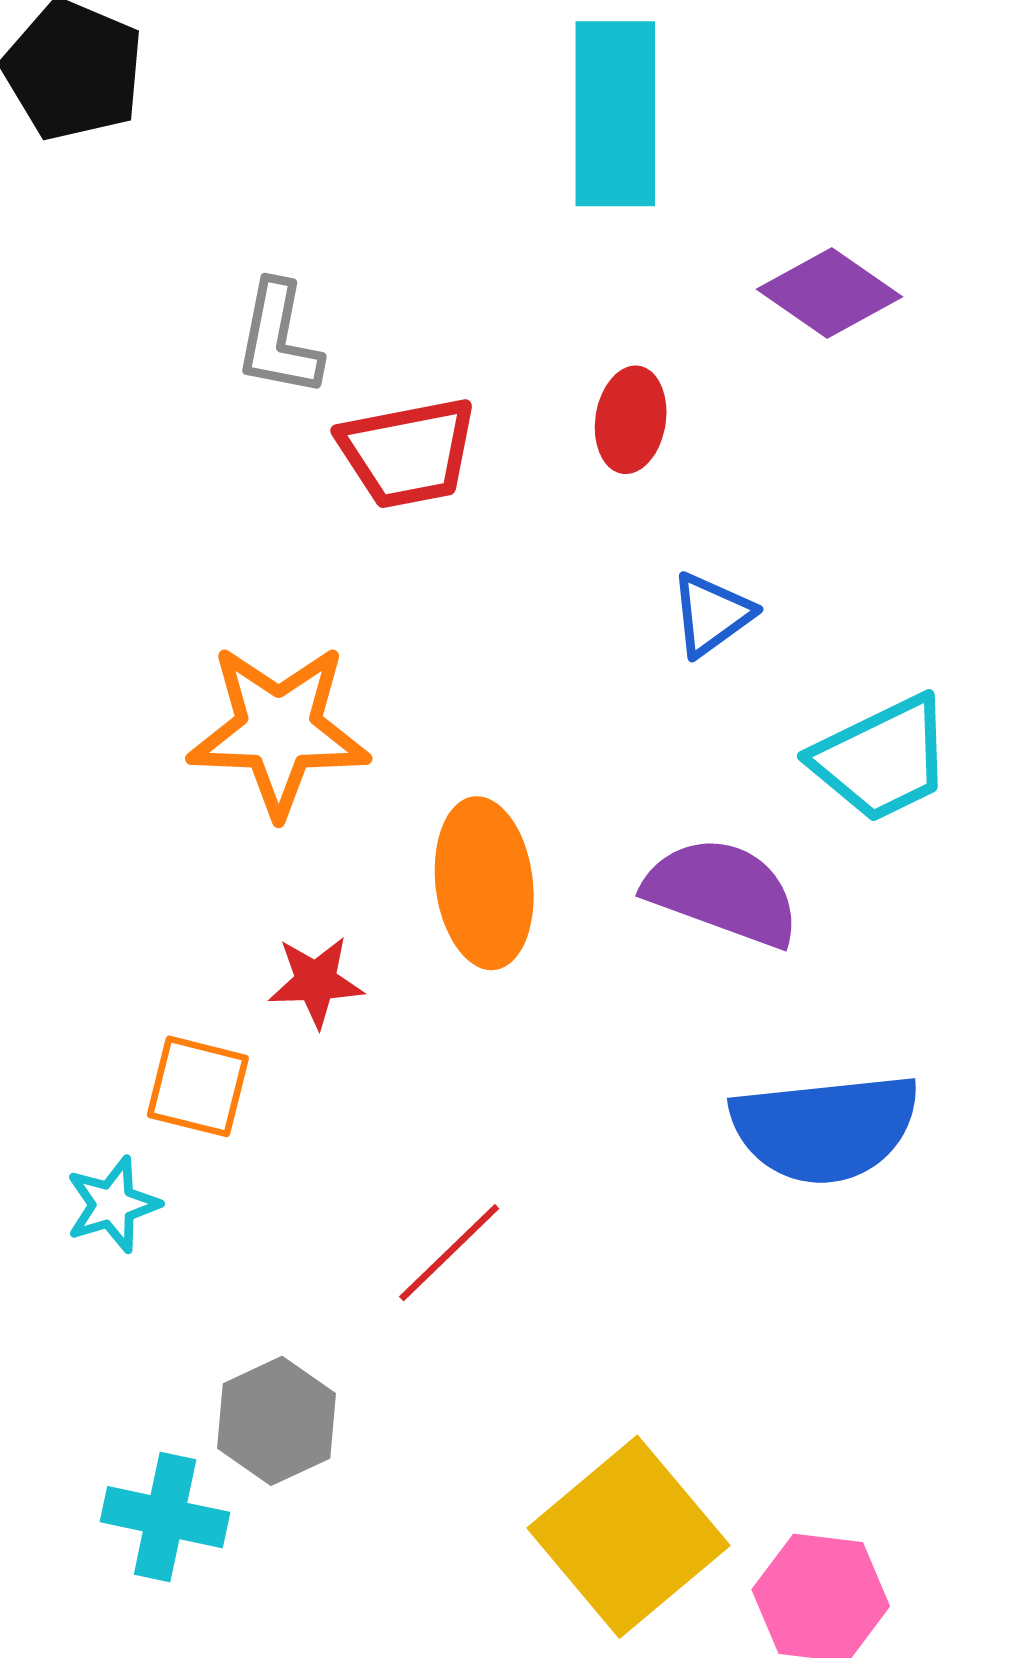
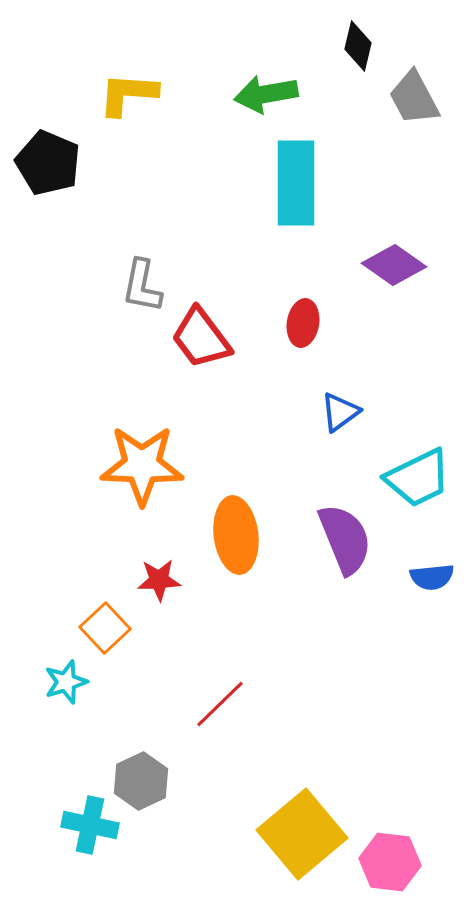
red trapezoid: (408, 453) -> (201, 338), turned 64
purple semicircle: (722, 892) -> (345, 539), turned 48
orange square: (198, 1086) -> (105, 628), turned 33
blue semicircle: (825, 1128) -> (432, 577), moved, size x0.5

